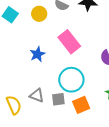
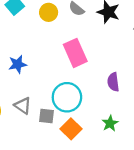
blue star: (37, 54) -> (18, 64), moved
orange square: (81, 105) -> (71, 129), turned -36

